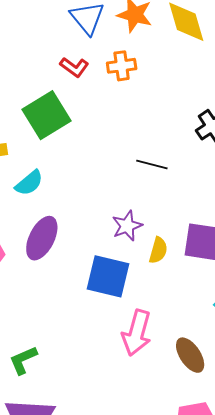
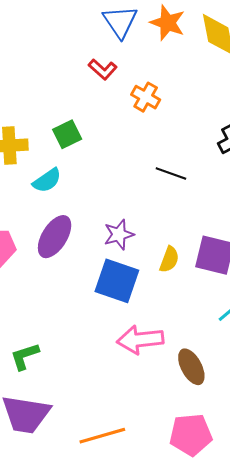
orange cross: (122, 66) -> (146, 97), moved, turned 32
green square: (47, 115) -> (67, 134), moved, size x0.6
purple star: (127, 226) -> (119, 235), moved
pink arrow: (137, 333) -> (140, 340), turned 63

